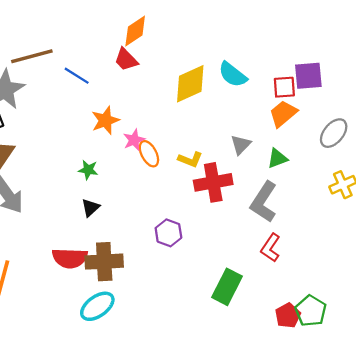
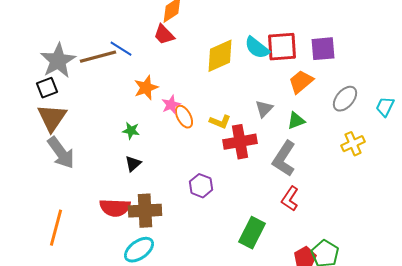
brown line: (32, 56) -> (98, 57), moved
red square: (284, 87) -> (282, 47), moved, size x1.5

